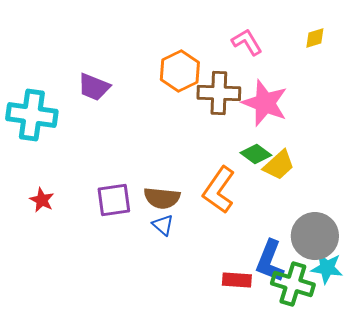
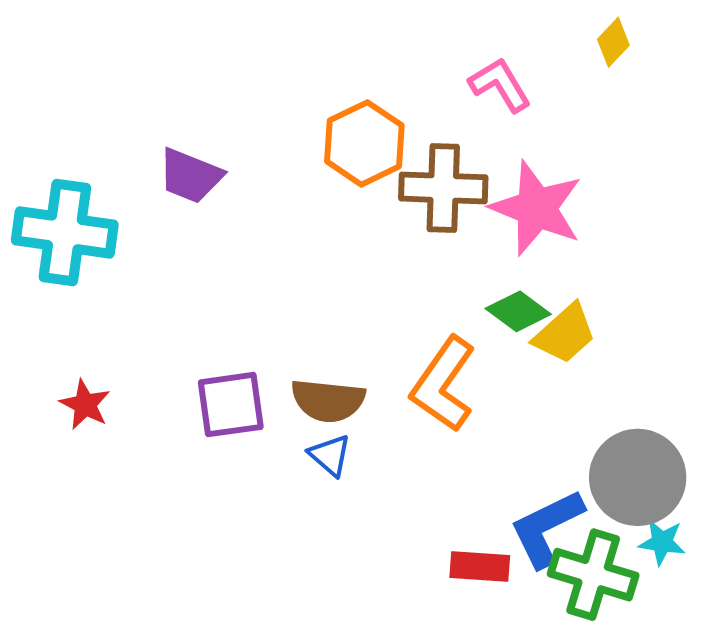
yellow diamond: (315, 38) -> (613, 42), moved, turned -30
blue L-shape: (270, 261) -> (547, 528), turned 42
cyan star: (327, 268) -> (662, 542), size x0.7

